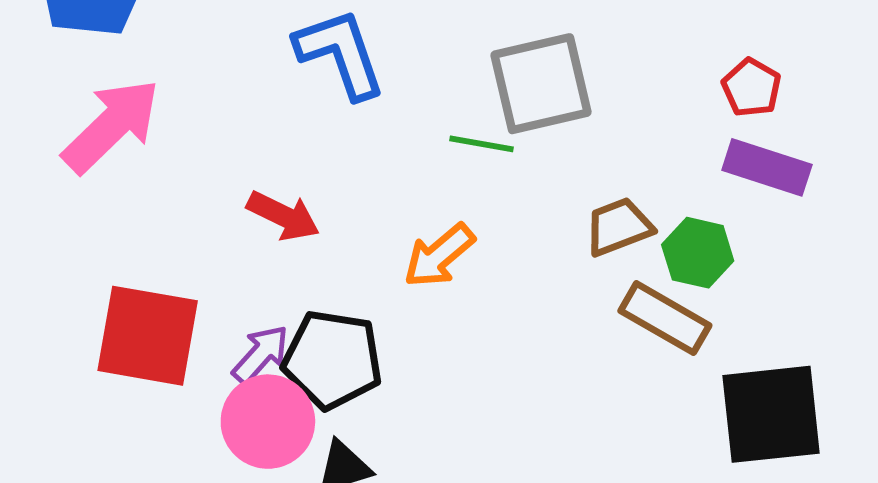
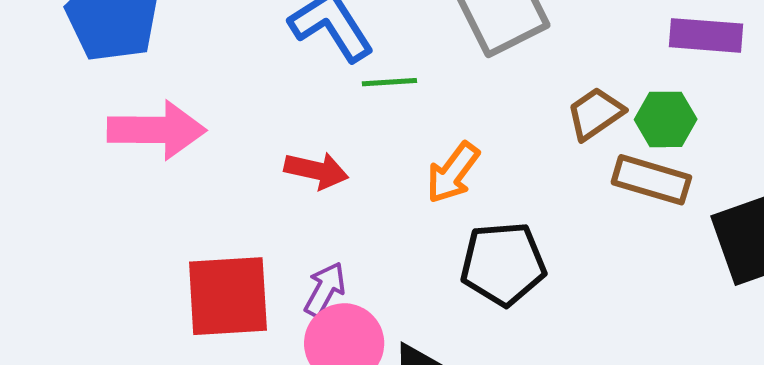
pink arrow: (111, 126) -> (157, 130), turned 58
green line: (481, 144) -> (389, 82), moved
black pentagon: (332, 360) -> (503, 264), moved

